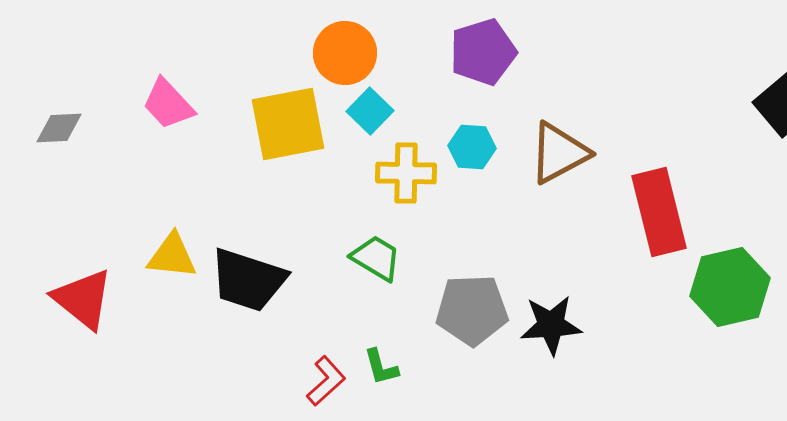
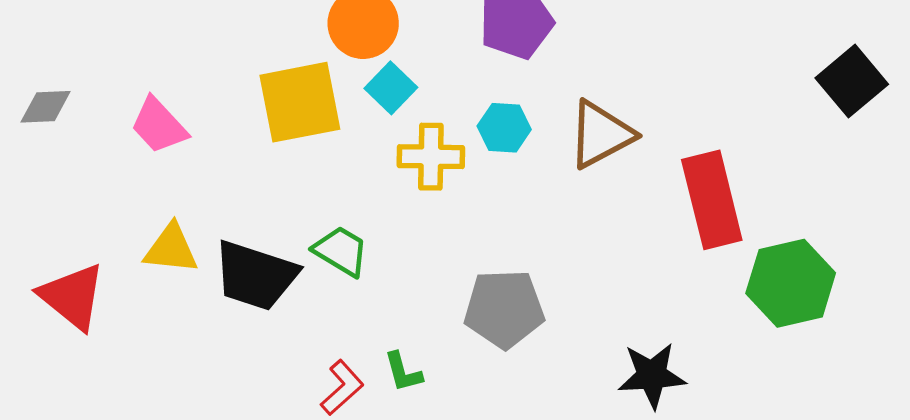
pink trapezoid: (168, 104) -> (159, 126), moved
green trapezoid: (376, 258) -> (341, 251), moved
black star: (551, 325) -> (652, 375), moved

